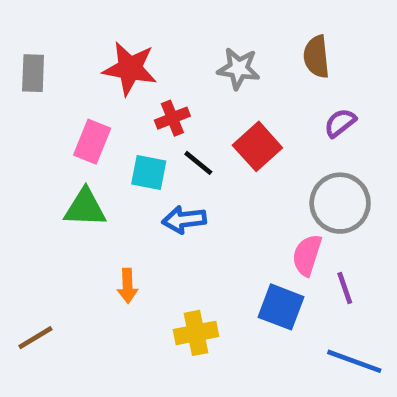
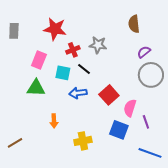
gray star: (239, 68) -> (98, 45), moved
red square: (257, 146) -> (109, 95), moved
gray circle: (340, 203) -> (151, 75), moved

